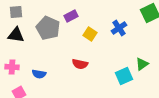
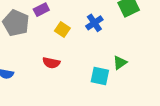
cyan square: (124, 76) -> (100, 76), turned 36

